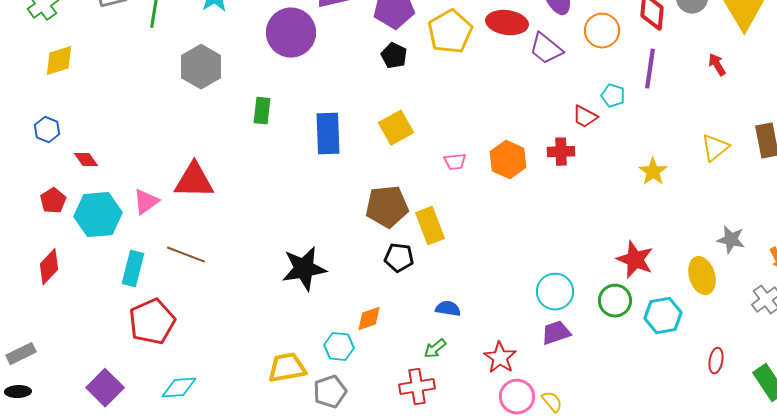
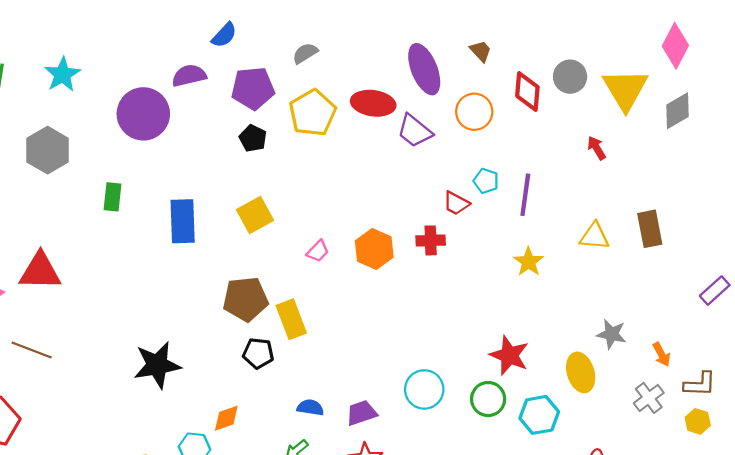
purple line: (650, 69) -> (525, 195), moved
yellow triangle: (715, 148) -> (594, 236), turned 44
pink trapezoid: (455, 162) -> (318, 251), turned -40
purple trapezoid: (556, 333) -> (361, 413), moved

